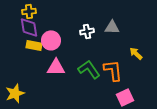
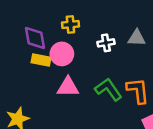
yellow cross: (29, 11) -> (70, 25), moved

